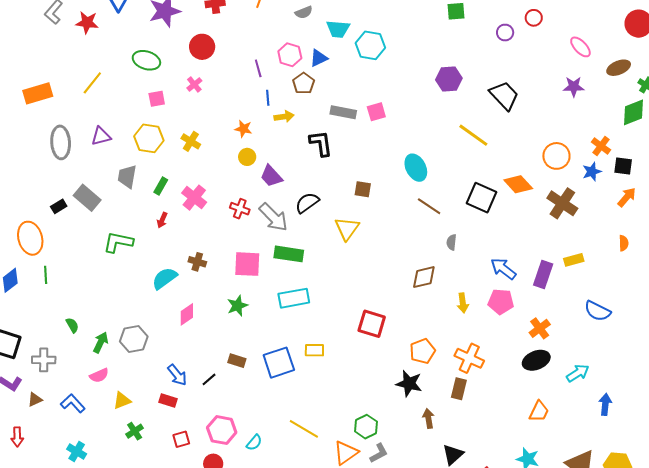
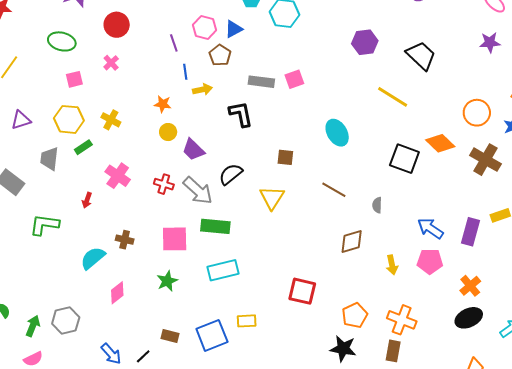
green rectangle: (161, 186) -> (83, 147), moved, turned 30
brown line: (429, 206) -> (334, 190), moved

